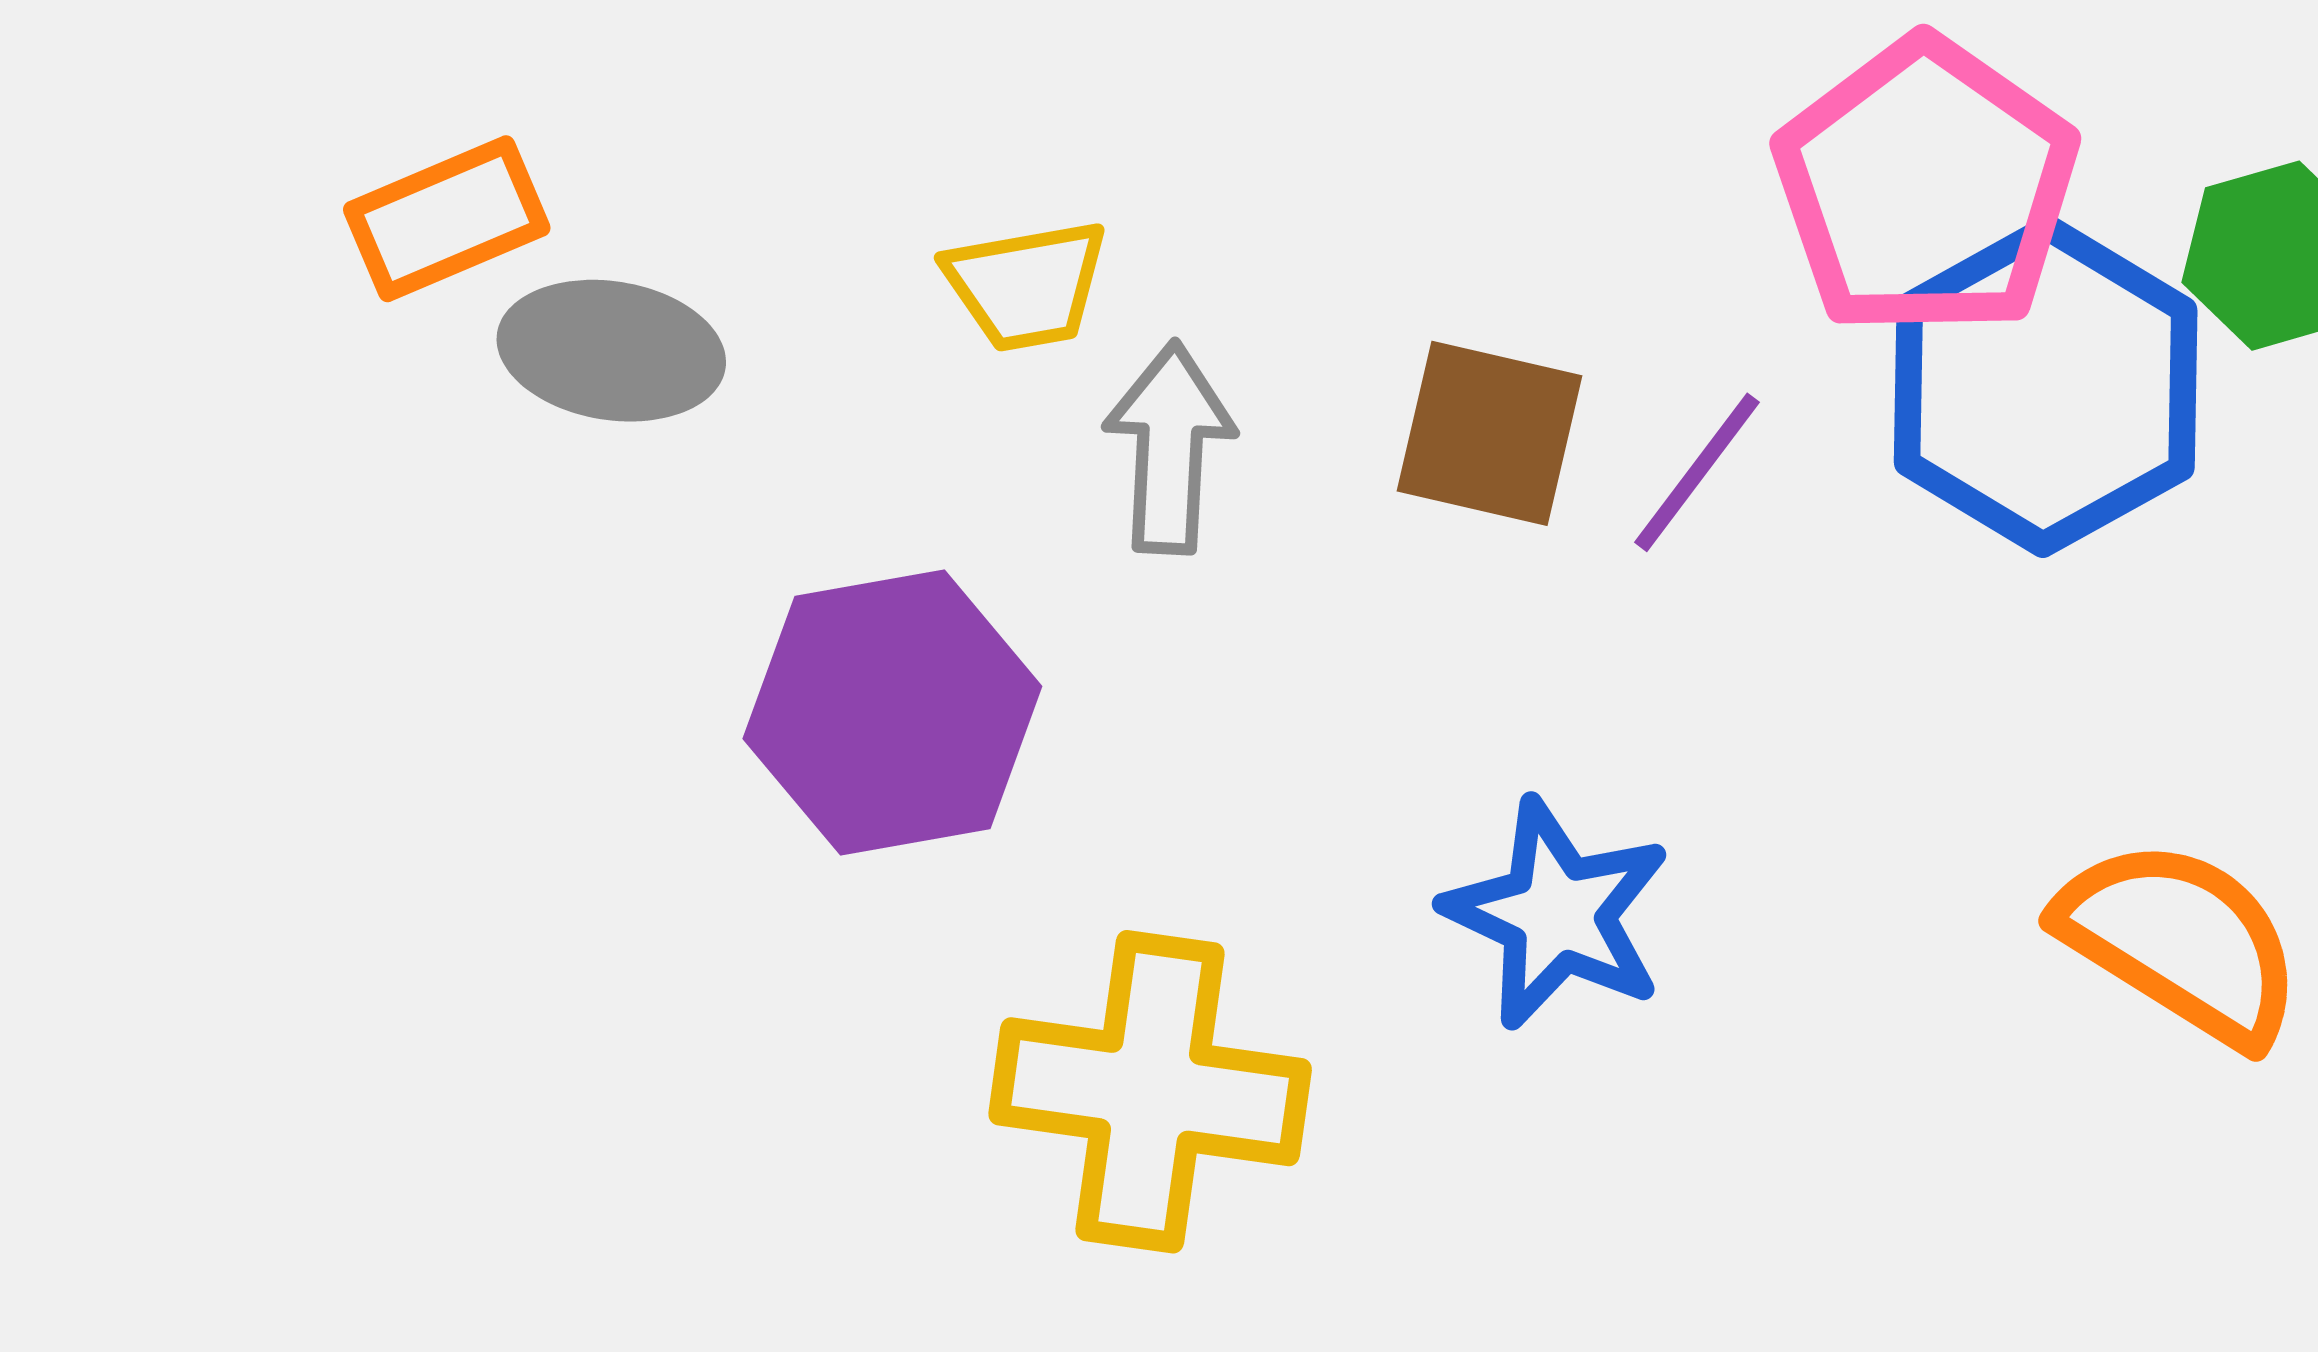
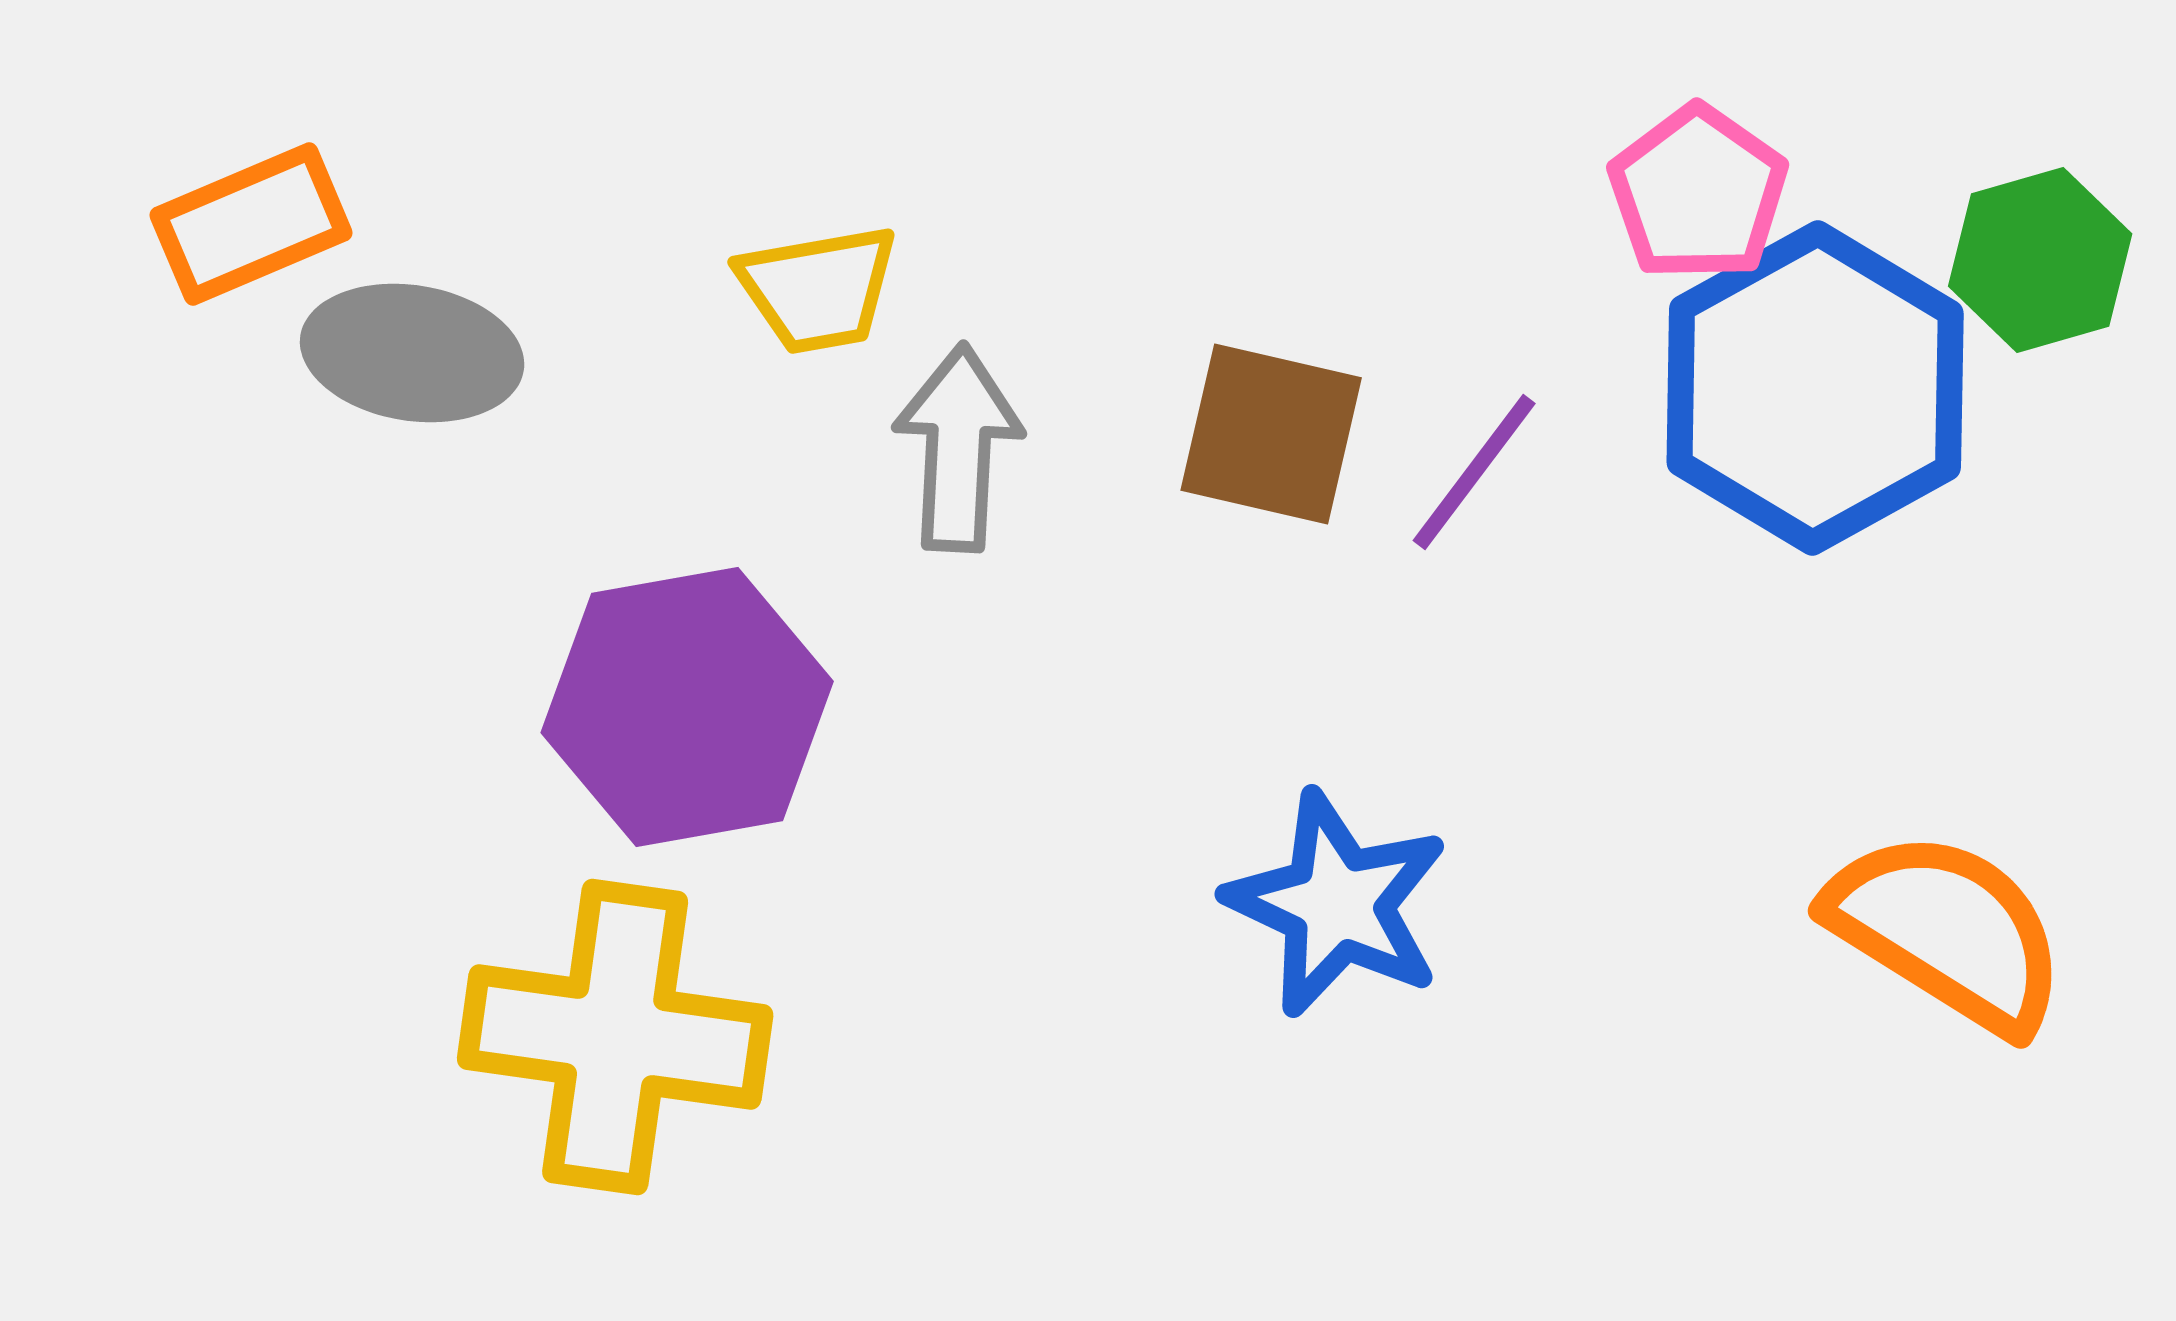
pink pentagon: (1926, 187) -> (1698, 193), size x0.6
yellow cross: (1150, 1092) -> (615, 1037), moved

